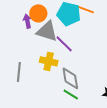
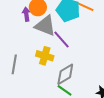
gray diamond: (70, 78) -> (65, 74), turned 65

